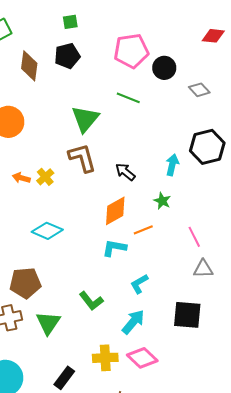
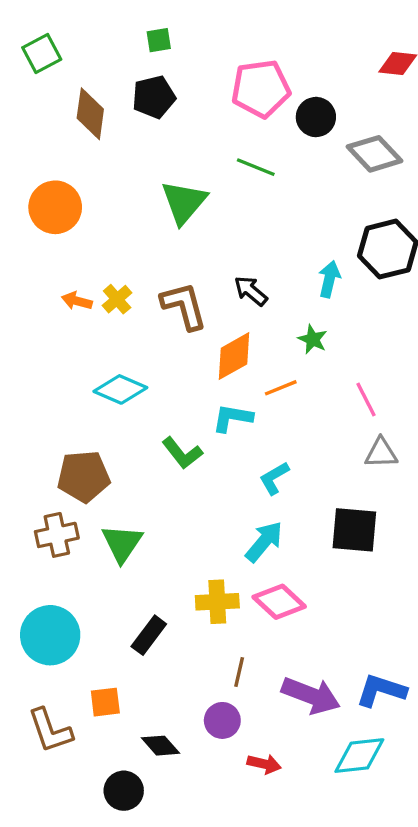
gray diamond: (199, 90) -> (374, 154), size x1.5
brown L-shape: (82, 158) -> (184, 306), moved
green L-shape: (91, 301) -> (182, 453), moved

